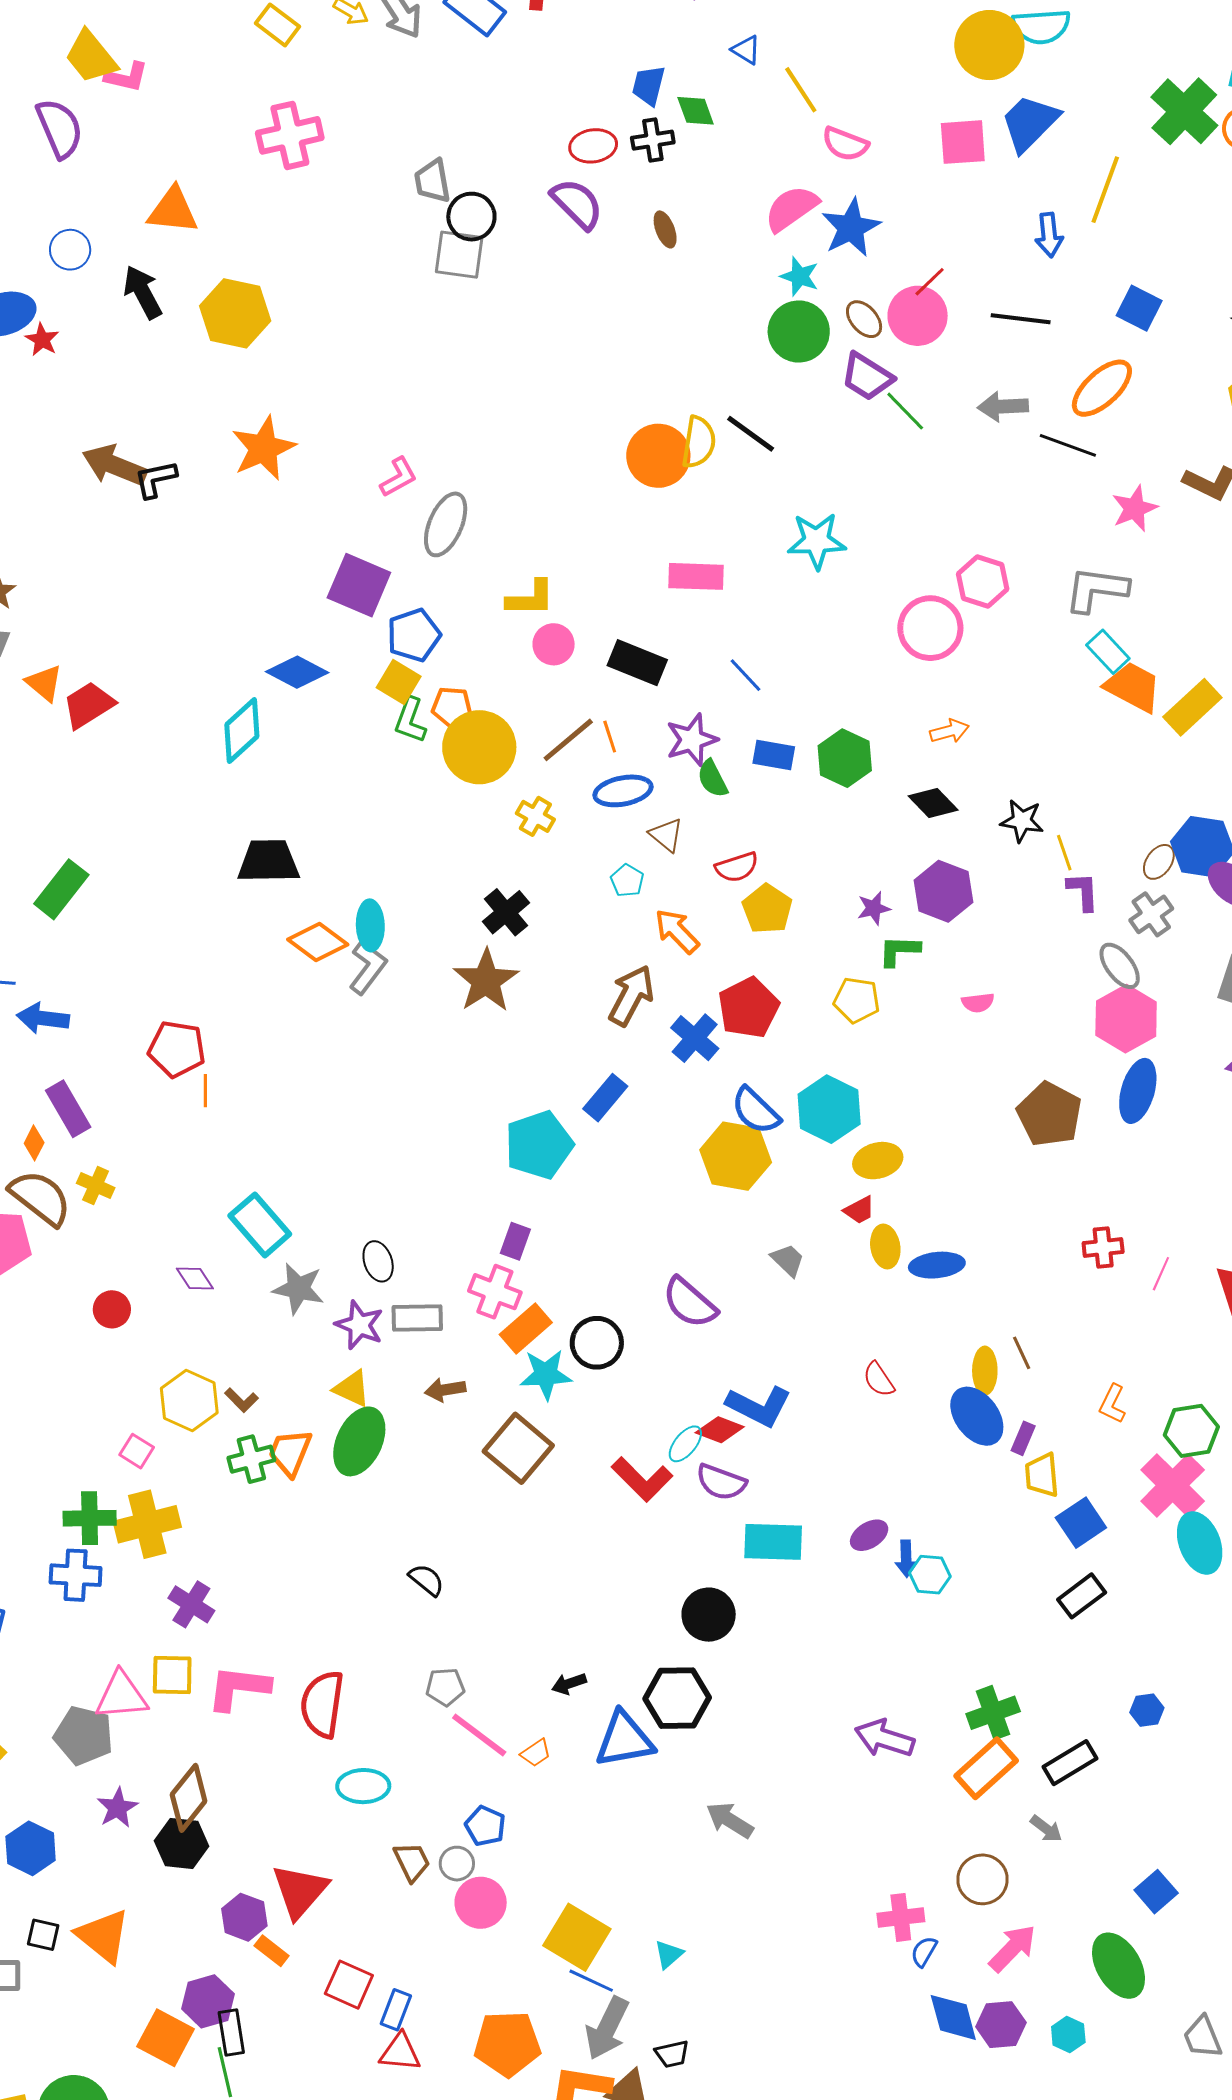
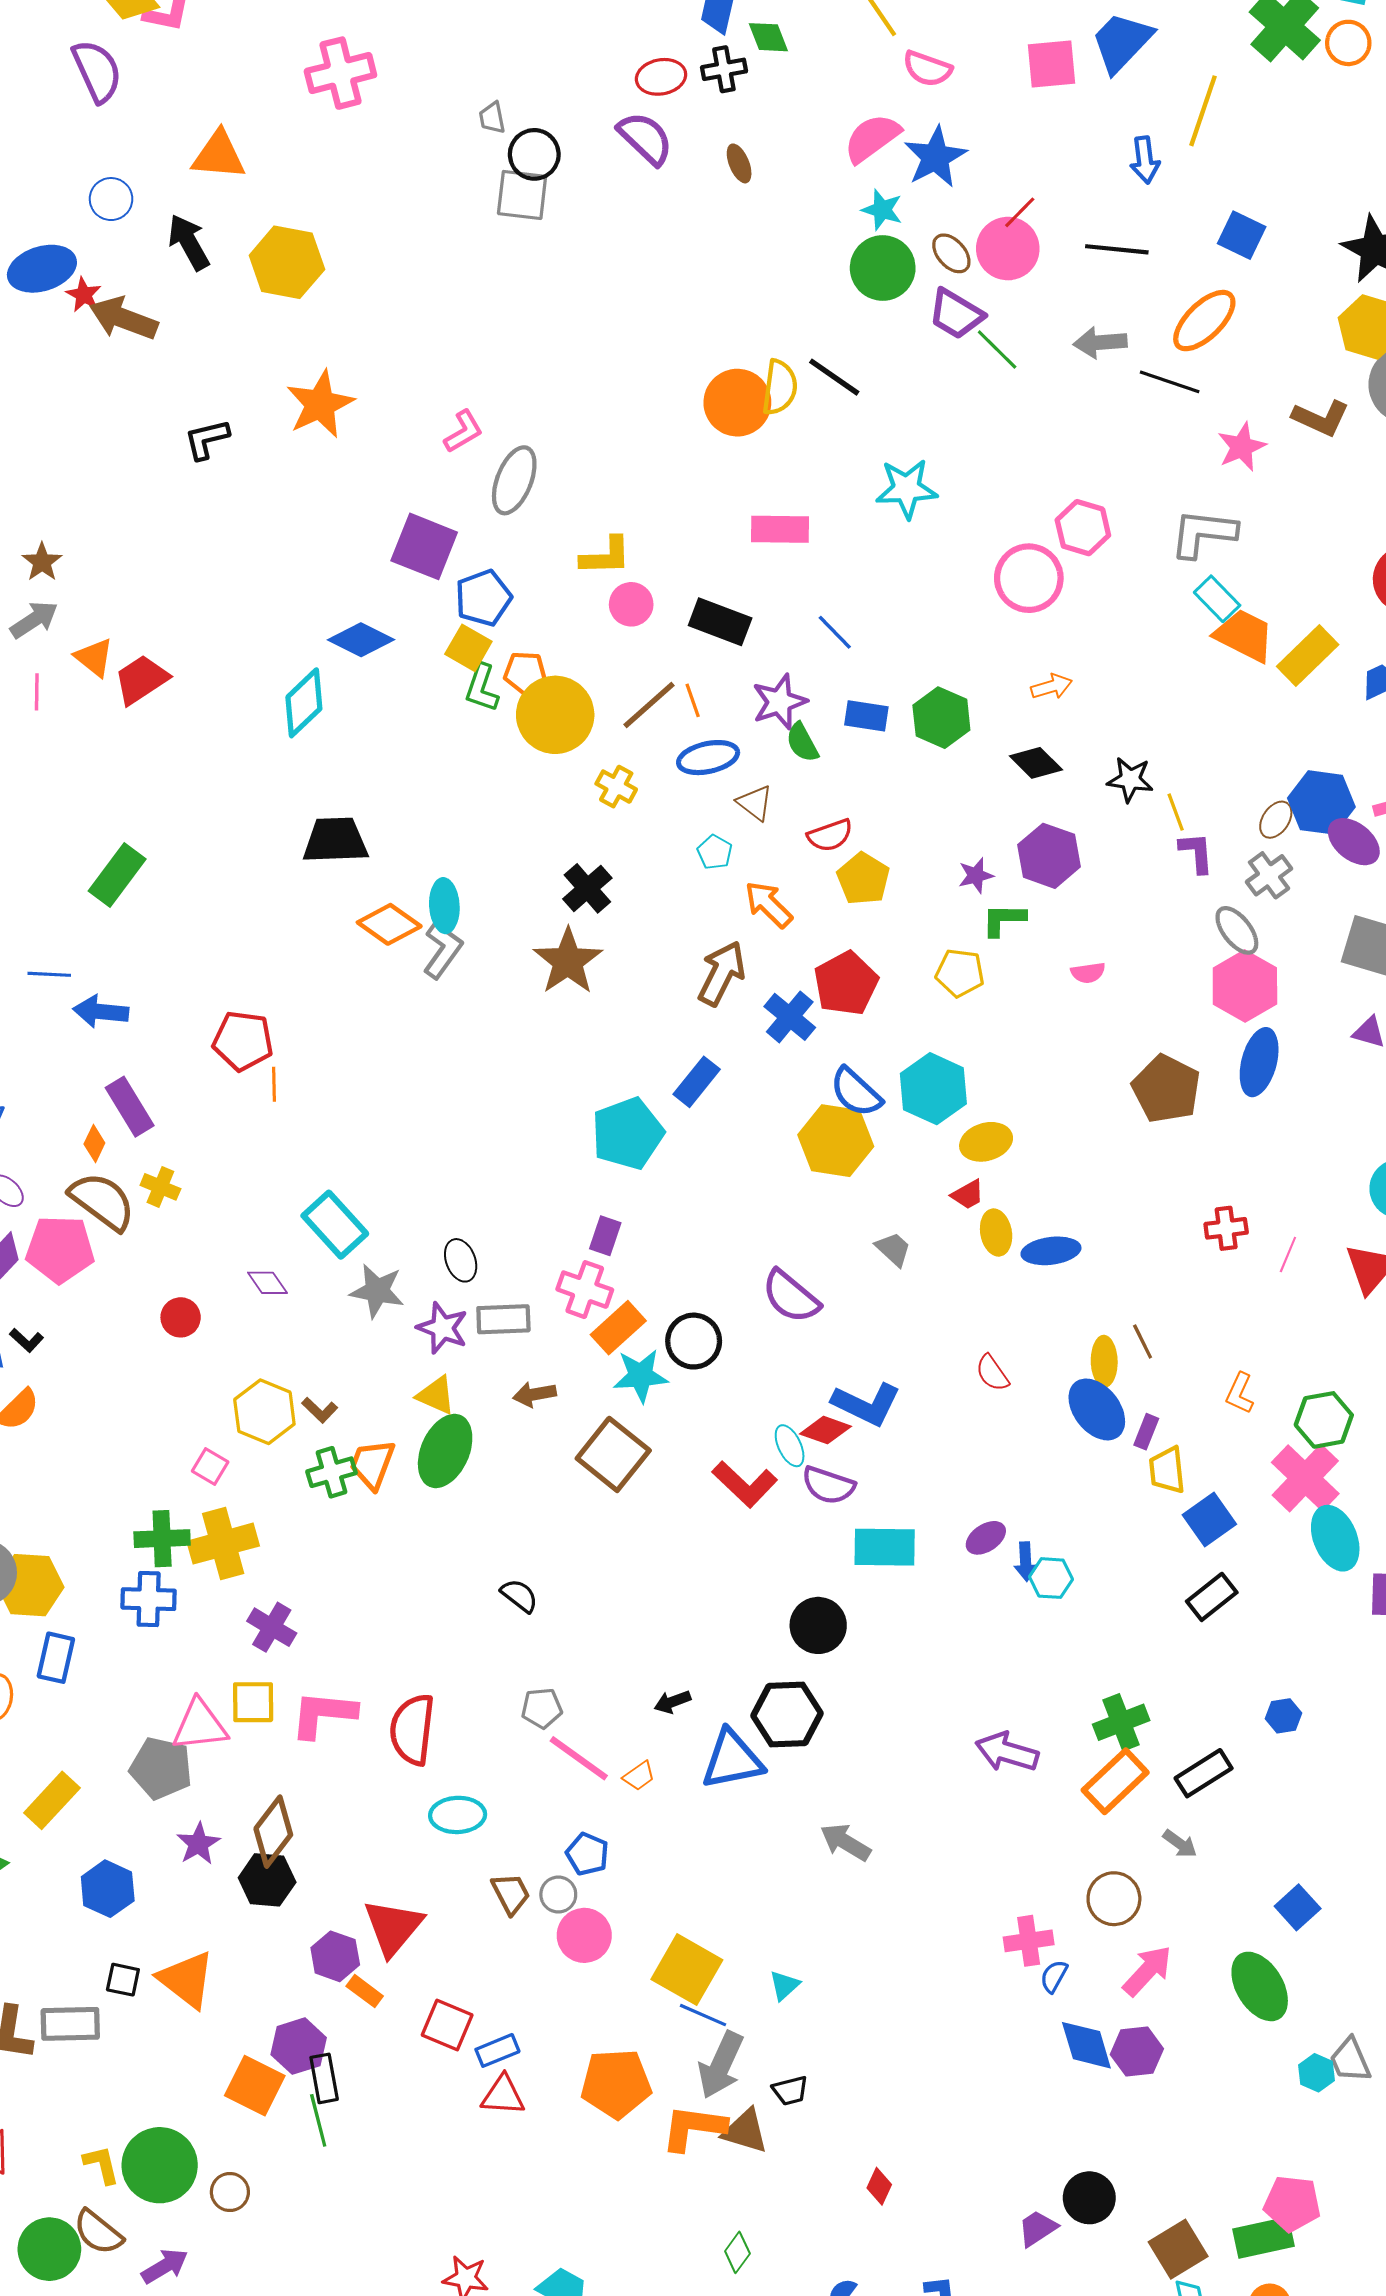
gray trapezoid: (432, 181) -> (492, 118), size x0.7
brown arrow: (114, 465) -> (123, 318), moved
cyan ellipse: (685, 1444) -> (790, 1446), turned -63
blue rectangle: (396, 2010) -> (497, 2050), turned 48
cyan hexagon: (1068, 2034) -> (1317, 2073), moved

